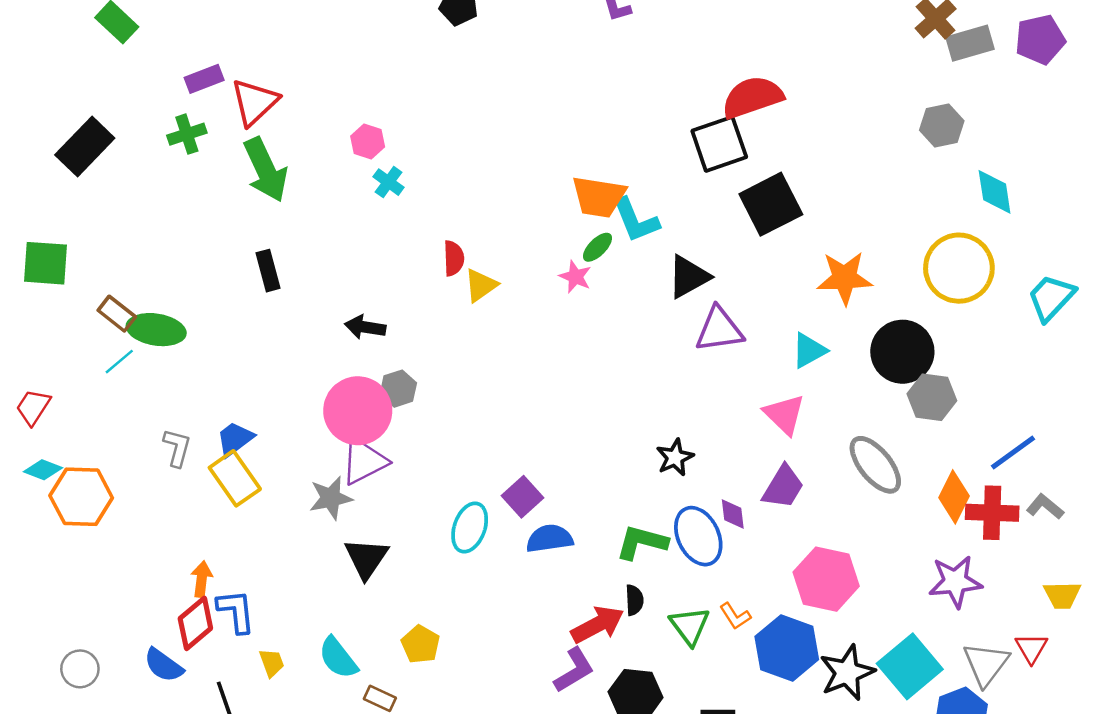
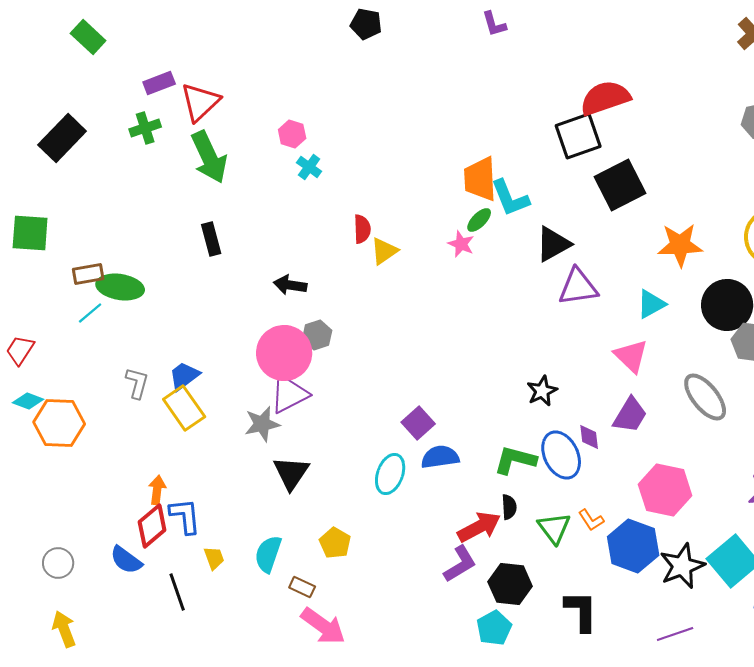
orange trapezoid: (599, 197) -> (480, 179), turned 78
brown rectangle: (117, 314) -> (88, 274), turned -48
cyan ellipse: (470, 528) -> (390, 474), moved
cyan semicircle: (338, 658) -> (268, 554), turned 57

